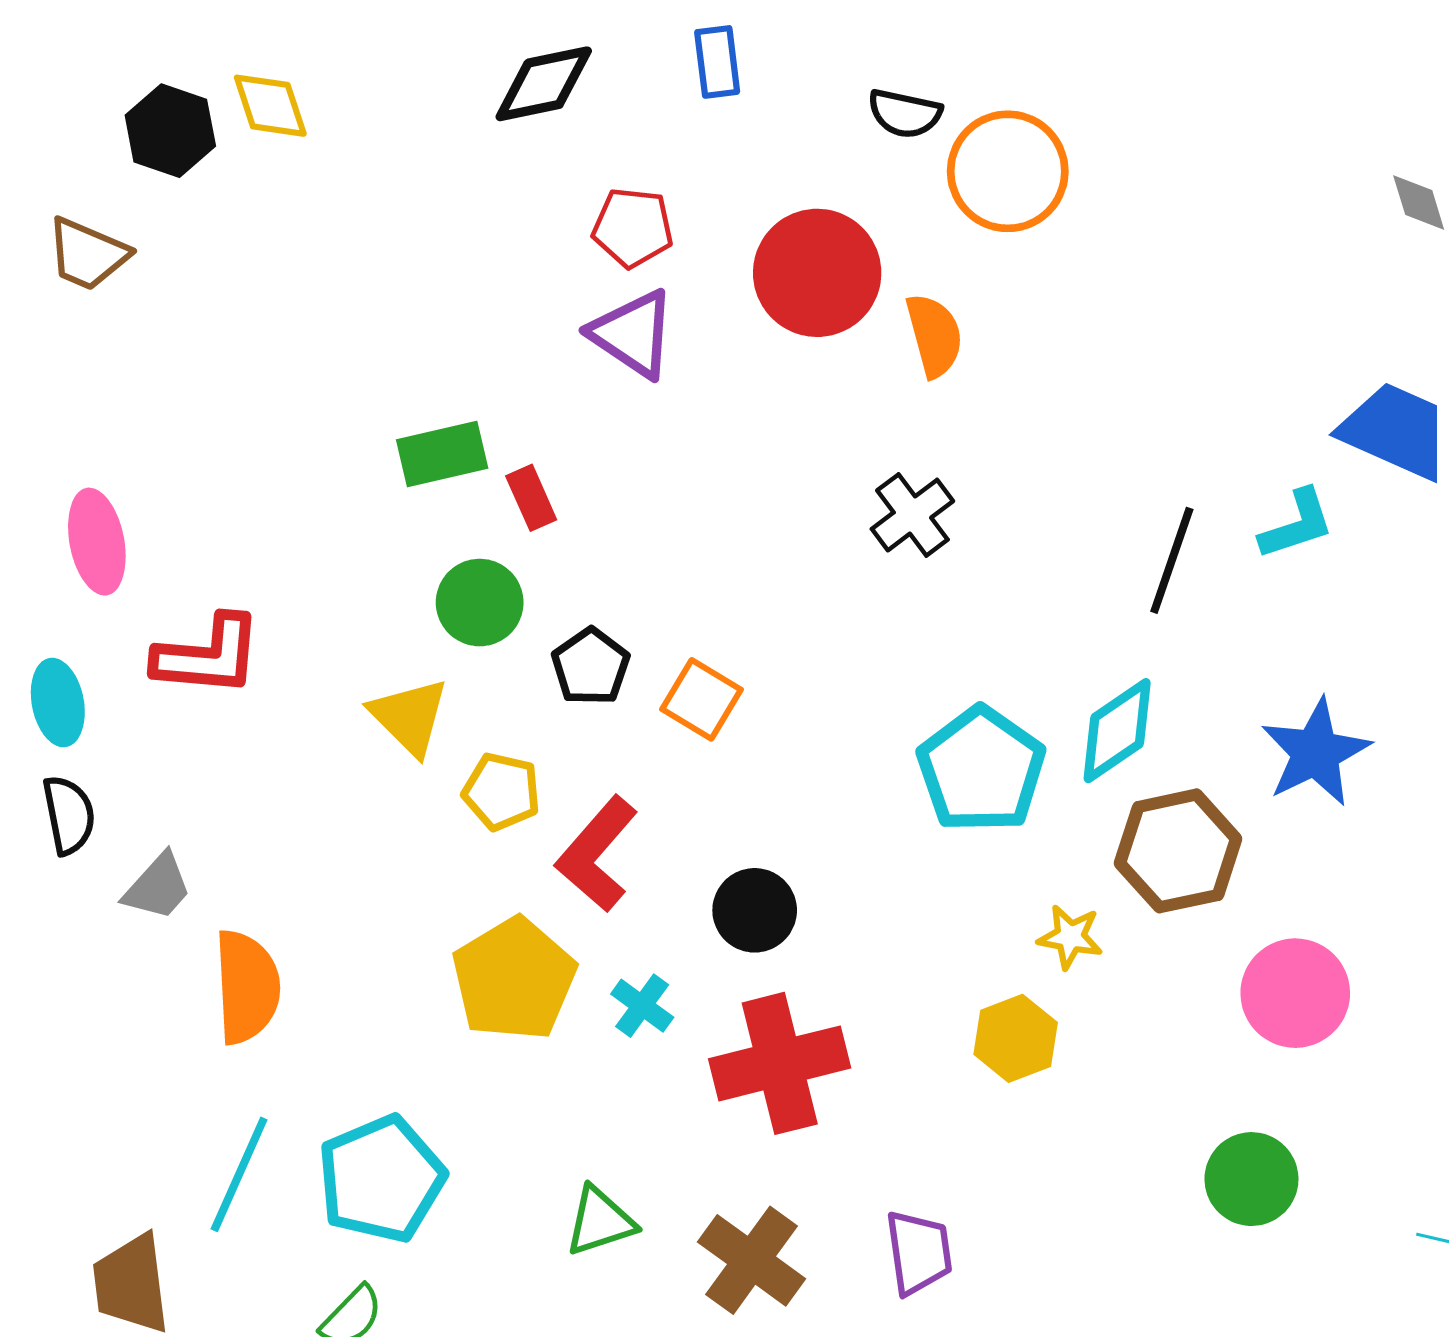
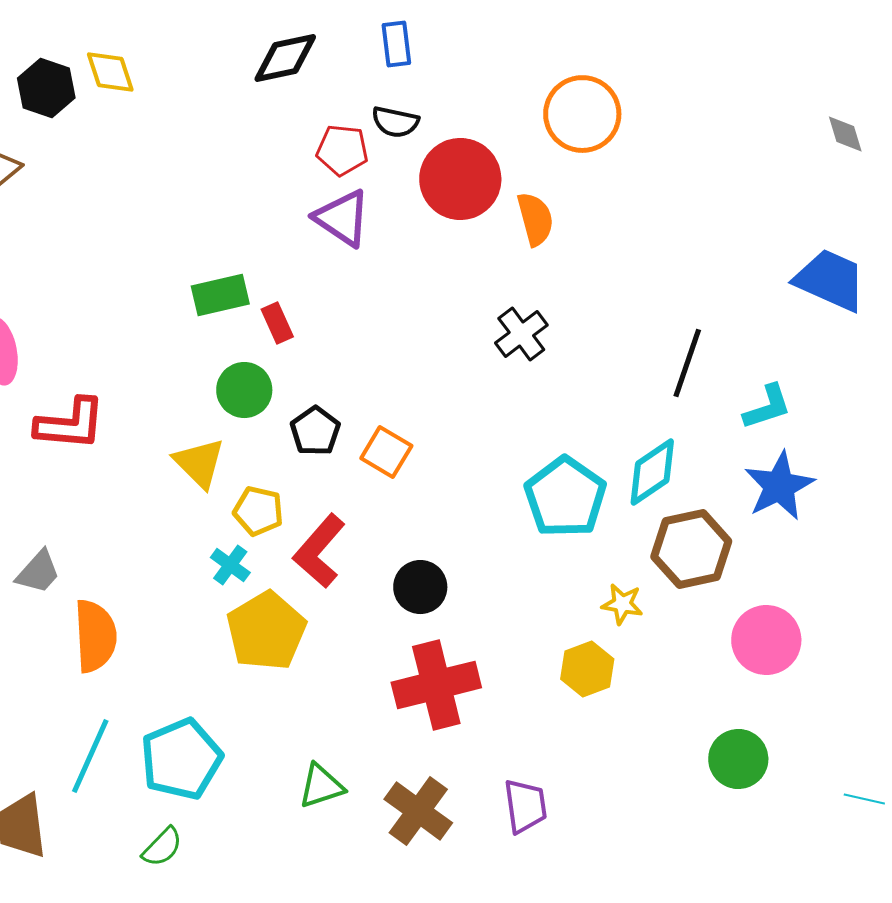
black semicircle: (905, 113) -> (395, 122), moved
cyan L-shape: (1297, 524) -> (767, 407), moved
cyan cross: (642, 1006) -> (230, 565), moved

